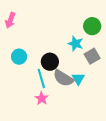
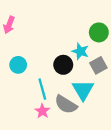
black circle: (50, 62) -> (63, 65), moved
gray semicircle: (63, 78) -> (66, 104), moved
cyan triangle: (78, 79) -> (83, 90), size x1.5

